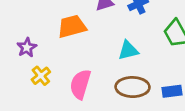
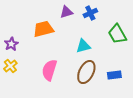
yellow cross: (41, 76) -> (10, 66), moved
brown ellipse: (133, 87) -> (86, 72), turned -65

